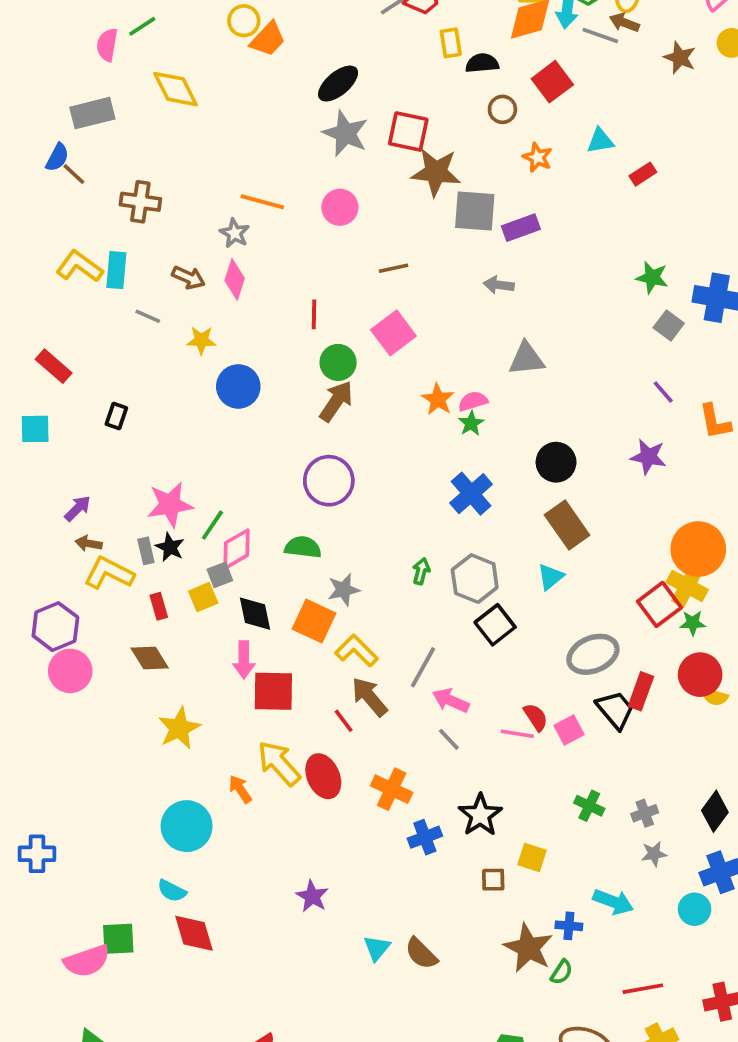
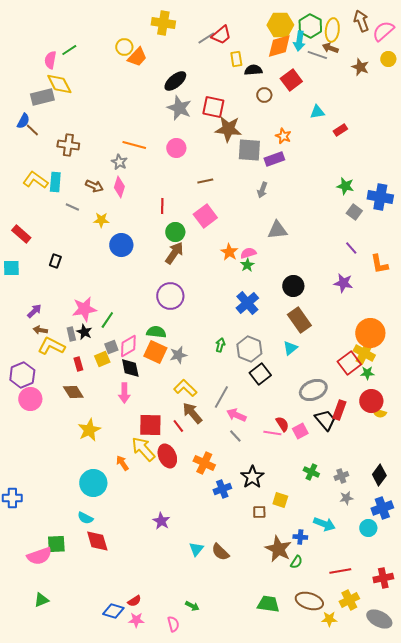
yellow diamond: (175, 89) -> (59, 84), moved
orange star: (538, 157) -> (283, 136), moved
gray arrow: (499, 285) -> (262, 190), turned -77
pink diamond: (236, 549) -> (128, 346), moved
orange square: (314, 621) -> (155, 352), moved
red square: (273, 691) -> (150, 425), moved

